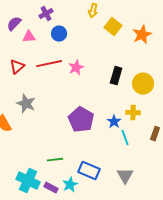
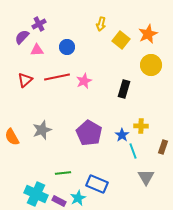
purple cross: (46, 14) -> (39, 24), moved
orange star: (142, 35) -> (148, 34), moved
yellow circle: (143, 84) -> (151, 65), moved
gray star: (26, 104) -> (42, 130), moved, turned 30
gray triangle: (125, 176) -> (146, 177), moved

